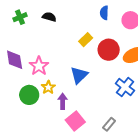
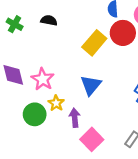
green cross: (20, 17) -> (15, 24), turned -32
yellow rectangle: (86, 40) -> (94, 43), size x1.5
red circle: (109, 50) -> (123, 33), moved

